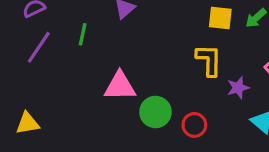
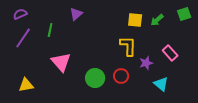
pink triangle: (120, 86) -> (61, 62), moved, turned 50
yellow triangle: (28, 123) -> (26, 85), moved
red circle: (194, 125) -> (121, 76), moved

